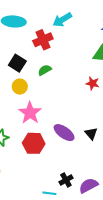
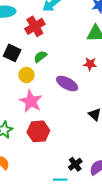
yellow circle: (20, 87) -> (26, 75), moved
purple ellipse: (64, 133) -> (67, 84), moved

